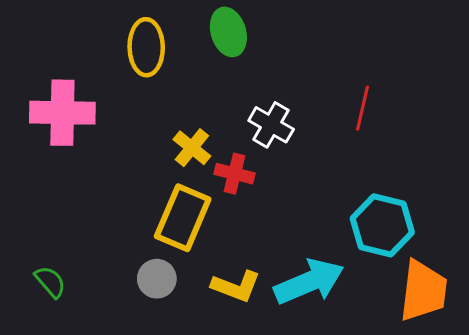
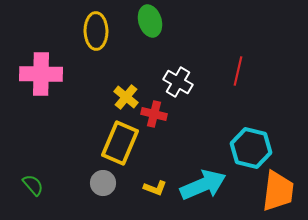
yellow L-shape: (236, 286) -> (155, 188), size x0.7

